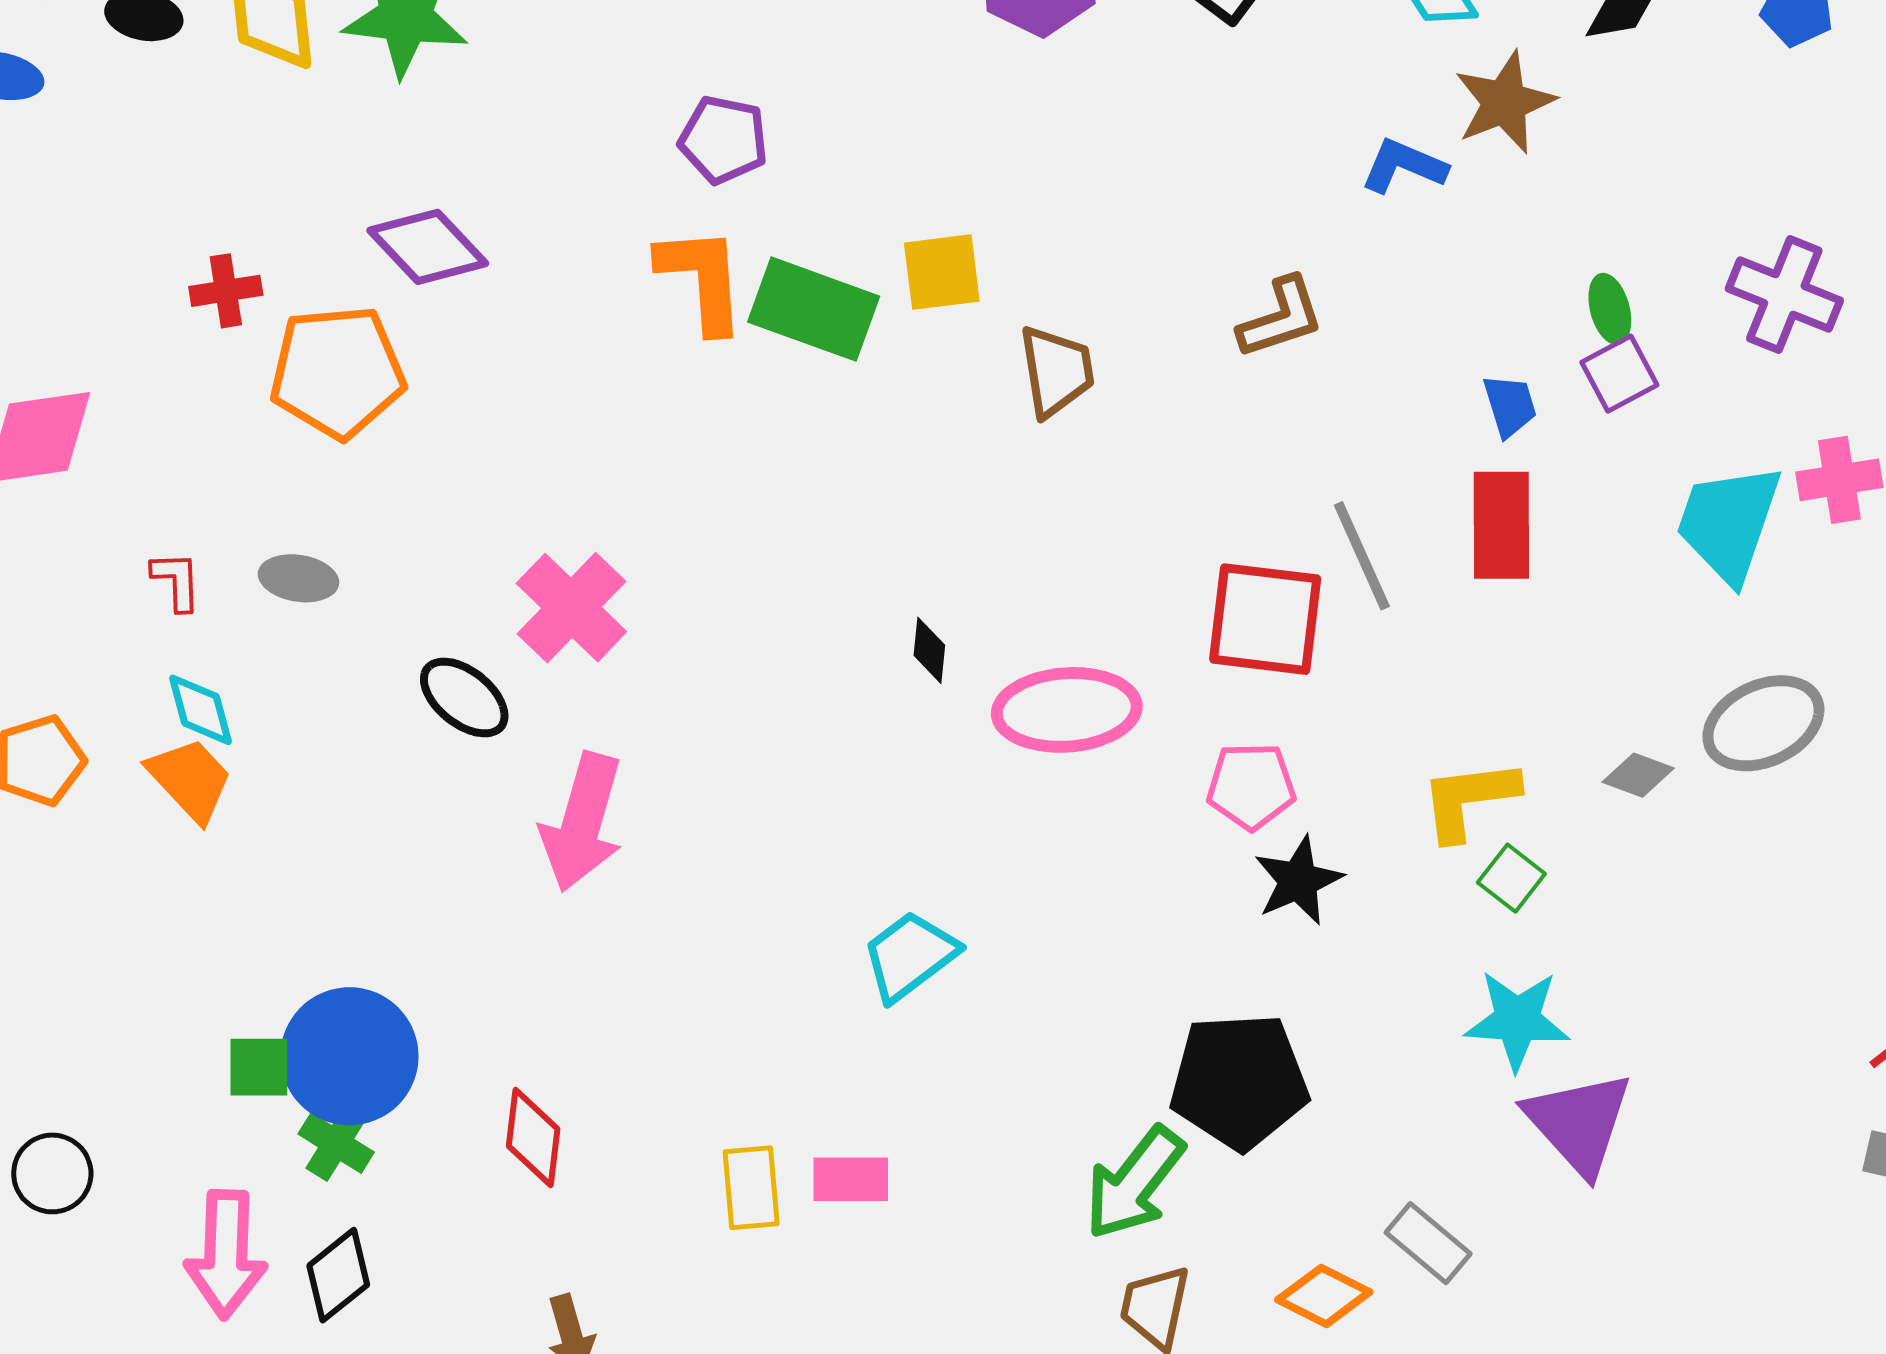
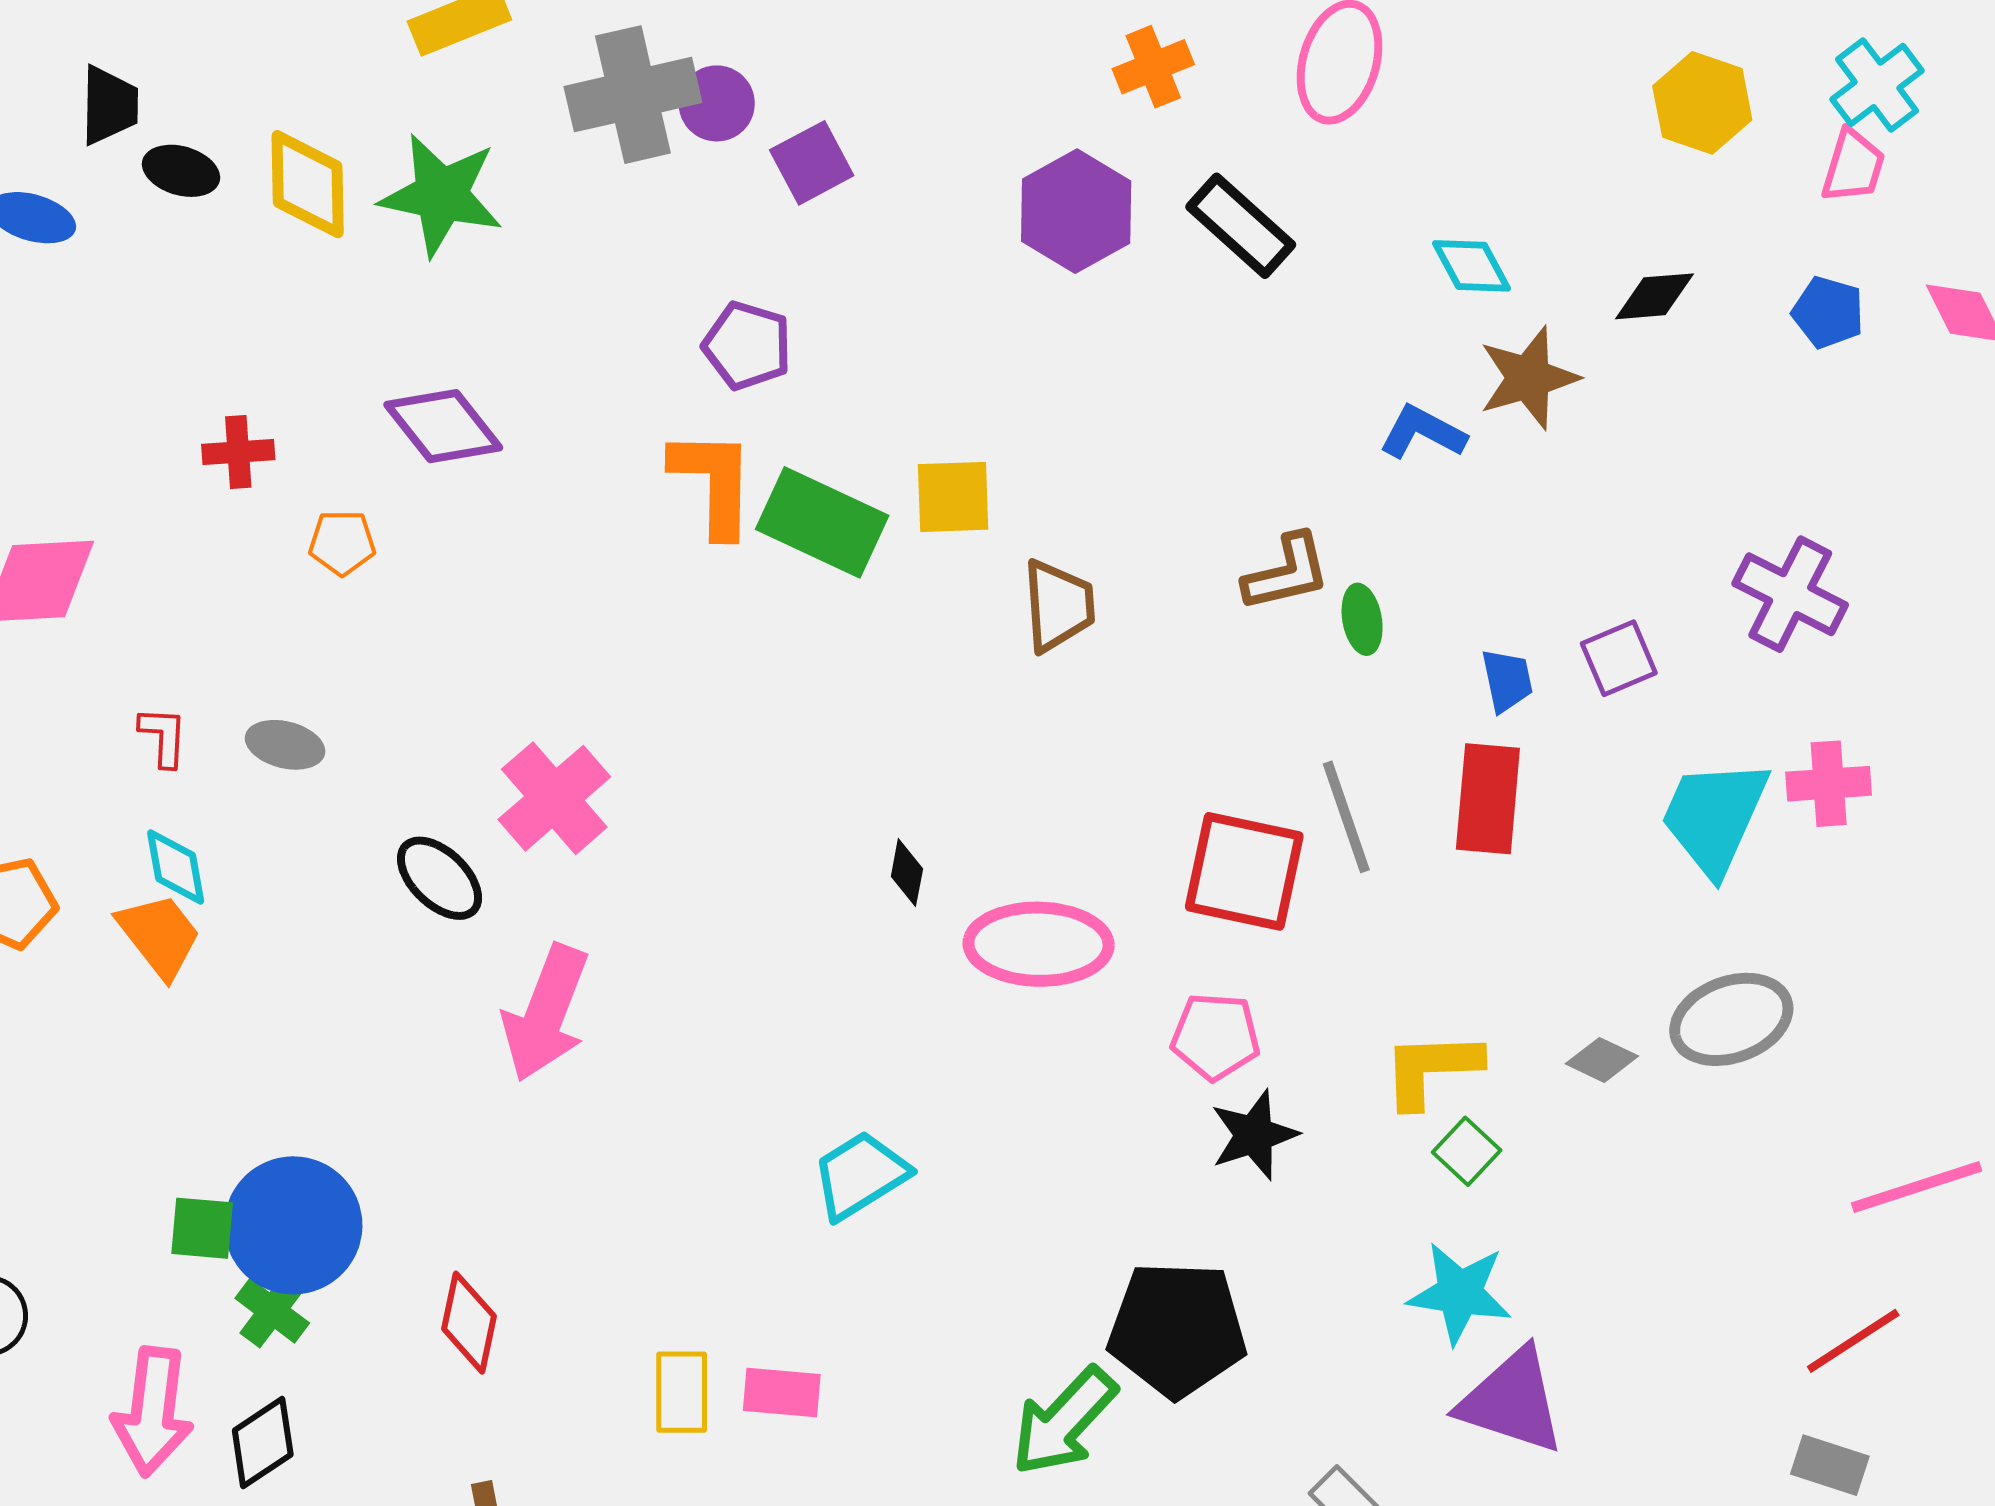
green ellipse: (1610, 309) -> (1362, 619), moved
orange pentagon: (337, 372) -> (342, 543), size x0.5
purple triangle: (1579, 1123) -> (1512, 1401), turned -35

